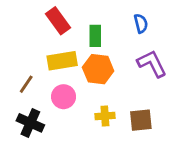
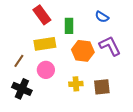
blue semicircle: (141, 23) -> (102, 17), turned 136
orange hexagon: (98, 69) -> (83, 51), moved

